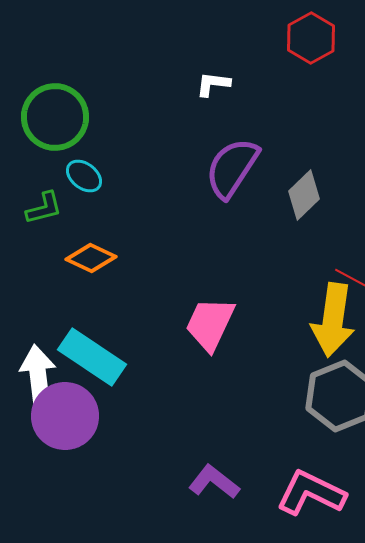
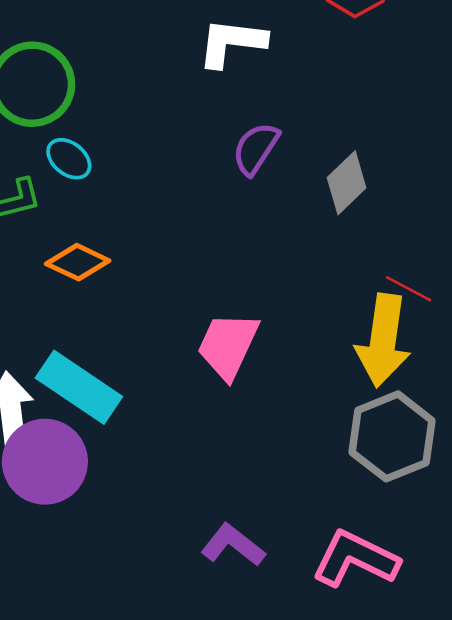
white L-shape: (213, 84) -> (232, 43), size x1.6
purple semicircle: (232, 168) -> (256, 149), size x0.7

